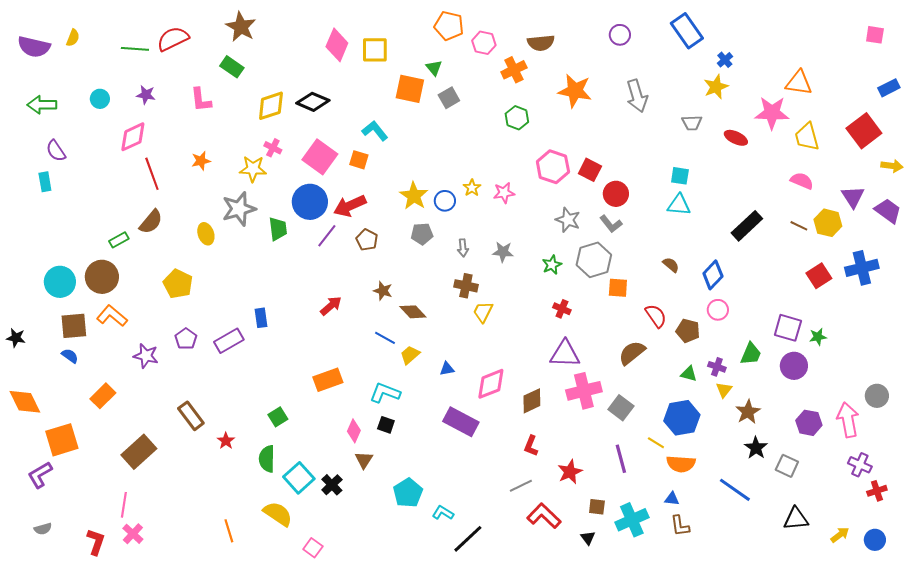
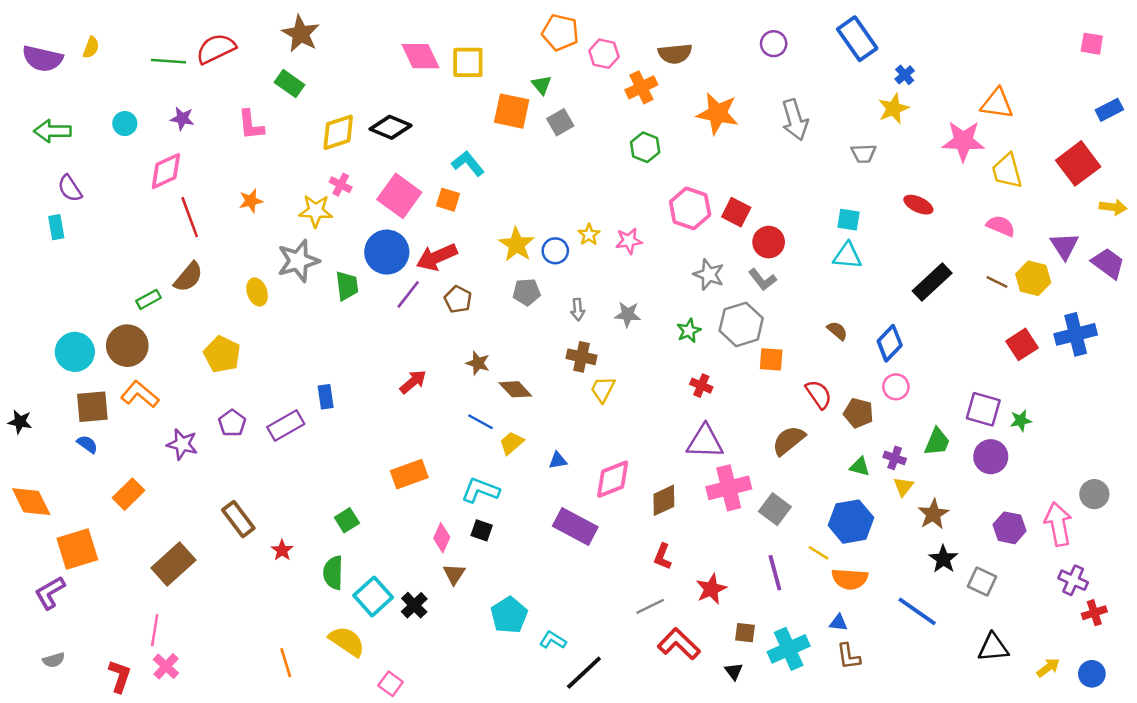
pink diamond: (337, 45) -> (421, 56), turned -48
red ellipse: (736, 138) -> (918, 205), moved

